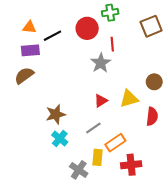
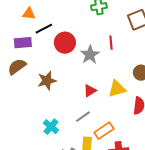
orange triangle: (29, 27) -> (29, 14), moved
red circle: (87, 28) -> (65, 43), moved
red line: (112, 44) -> (111, 43), moved
brown star: (56, 114) -> (47, 81), moved

